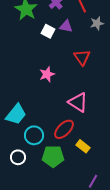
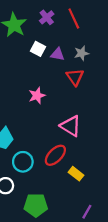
gray star: (97, 23) -> (81, 53), moved
purple triangle: (66, 26) -> (58, 54), moved
green pentagon: (53, 156) -> (36, 205), moved

